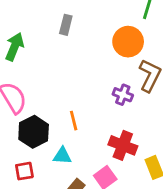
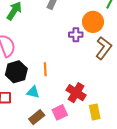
purple cross: (123, 95) -> (76, 35), moved, turned -32

